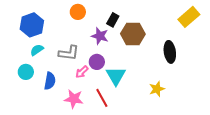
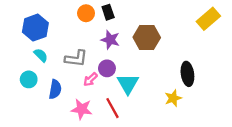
black rectangle: (113, 20) -> (108, 12), moved, turned -48
cyan semicircle: (37, 50) -> (41, 55), turned 80
black ellipse: (170, 52) -> (187, 74), moved

